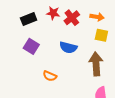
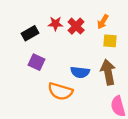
orange arrow: (97, 17) -> (103, 22), turned 120
blue semicircle: (68, 47) -> (80, 72), moved
orange semicircle: (50, 76) -> (60, 91), size x1.6

